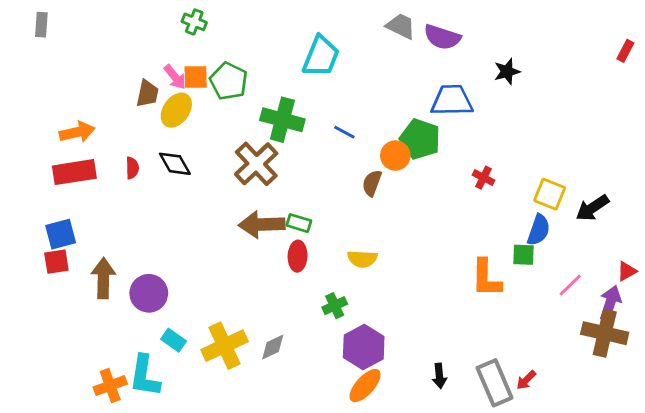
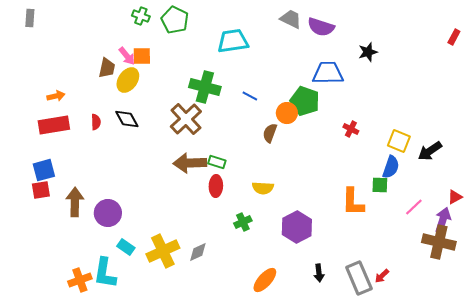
cyan trapezoid: (321, 56) -> (233, 41), turned -120
green pentagon: (229, 81) -> (175, 20), moved
orange arrow: (77, 132) -> (56, 96), size x0.7
purple hexagon: (364, 347) -> (297, 227), moved

